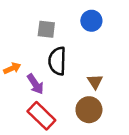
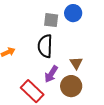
gray square: (46, 29) -> (51, 20), moved
purple arrow: (35, 84) -> (51, 74), moved, turned 66

